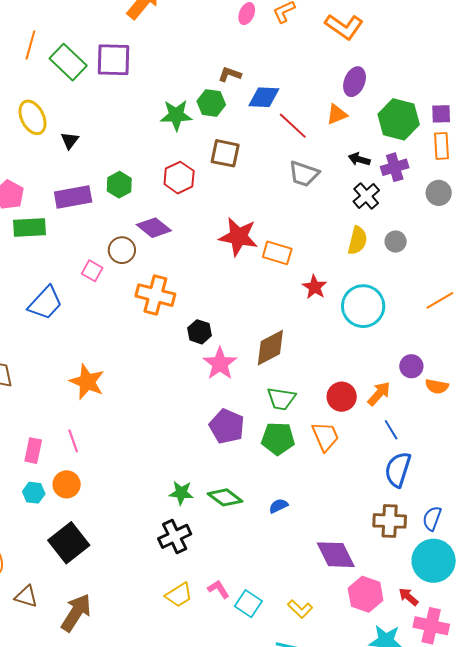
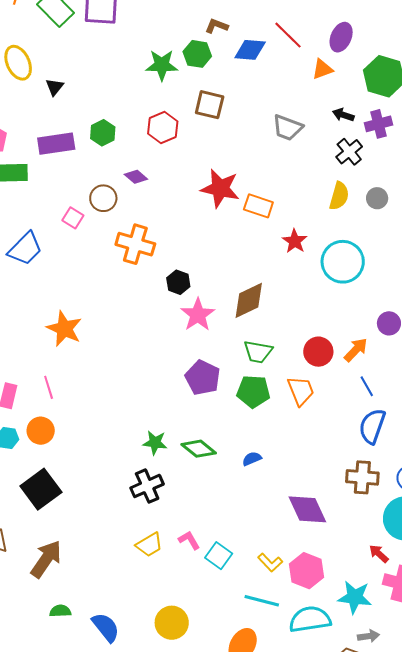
red line: (293, 126) -> (288, 35), moved
purple diamond: (154, 228) -> (136, 177), size x0.7
pink hexagon: (366, 594) -> (306, 571), moved

